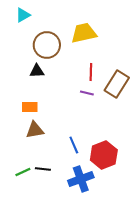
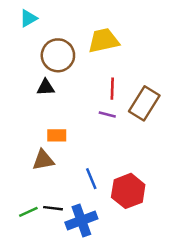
orange rectangle: (30, 107) -> (57, 135), moved
blue cross: (81, 179) -> (81, 221), moved

